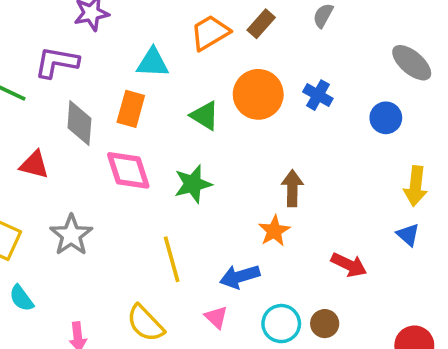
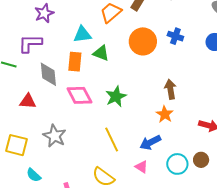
green triangle: (205, 116) -> (101, 53), moved

